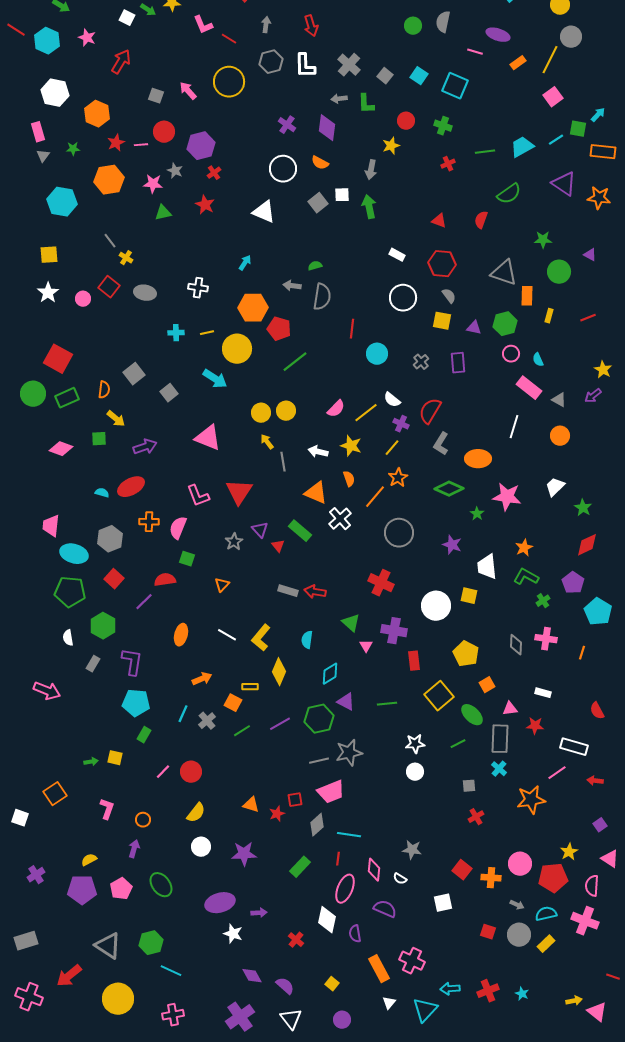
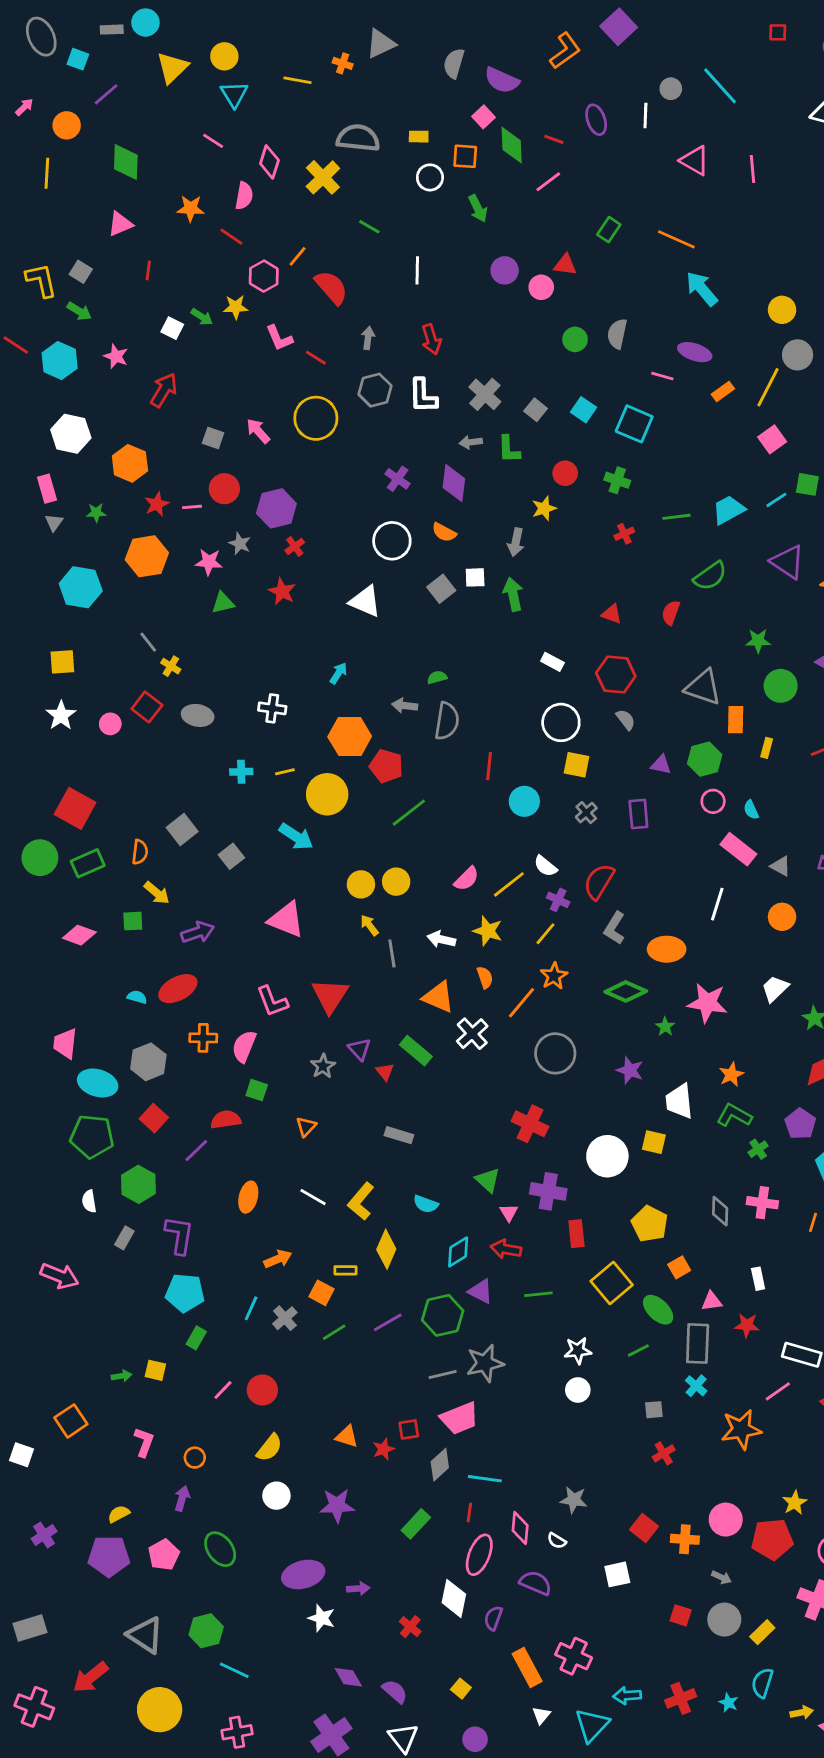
yellow square: (442, 321) -> (576, 765), moved
red arrow: (315, 592) -> (506, 1249), moved
cyan semicircle: (307, 640) -> (426, 1204), turned -78
white rectangle: (543, 693) -> (758, 1279), turned 63
cyan semicircle: (546, 914) -> (762, 1683), moved, turned -60
purple semicircle: (355, 934) -> (493, 1618), turned 30

